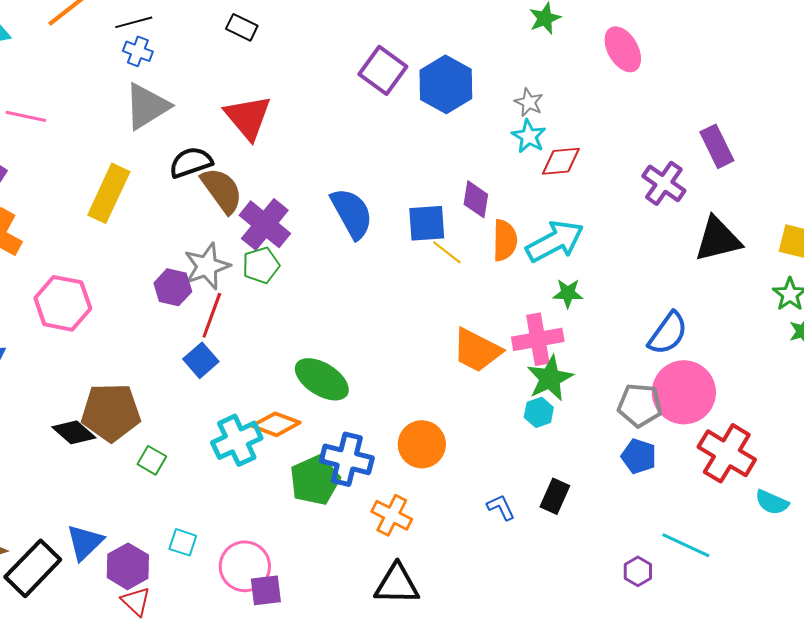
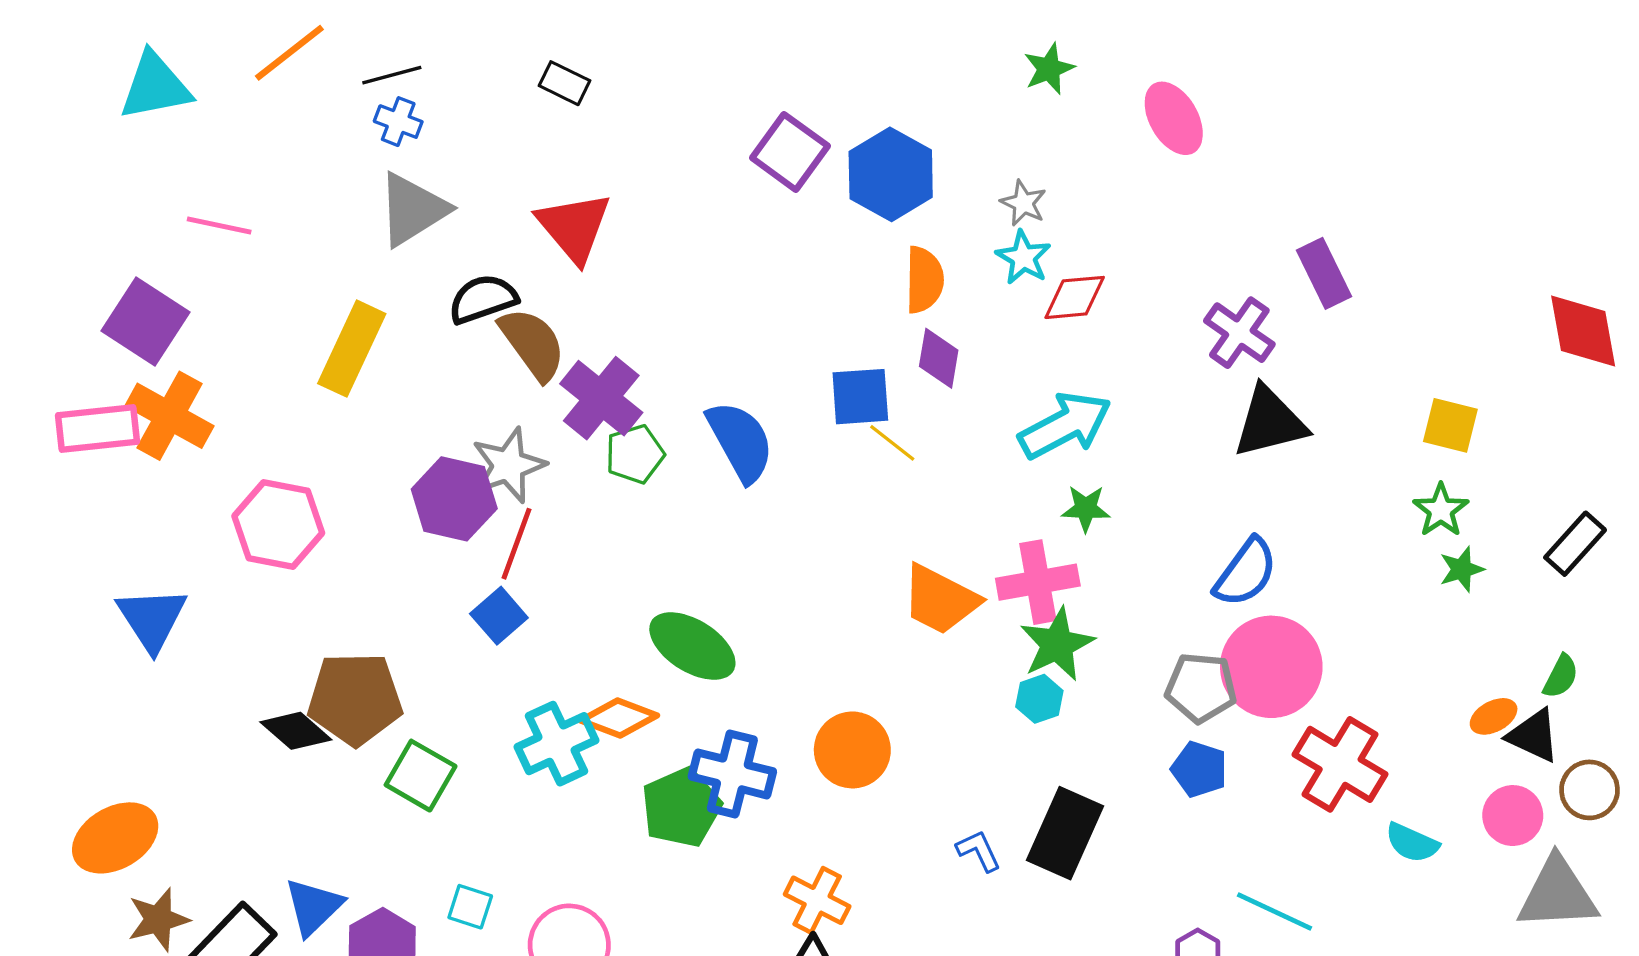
blue semicircle: (352, 213) -> (740, 441), moved
black triangle: (718, 239) -> (1270, 422), moved
orange semicircle: (505, 240) -> (924, 280), moved
green pentagon: (261, 265) -> (635, 454), moved
purple hexagon: (173, 287) -> (454, 499), size x1.4
green square: (152, 460) -> (421, 776), size x1.5
black rectangle: (555, 496) -> (1065, 833), size x1.6
orange cross: (392, 515) -> (817, 900), moved

